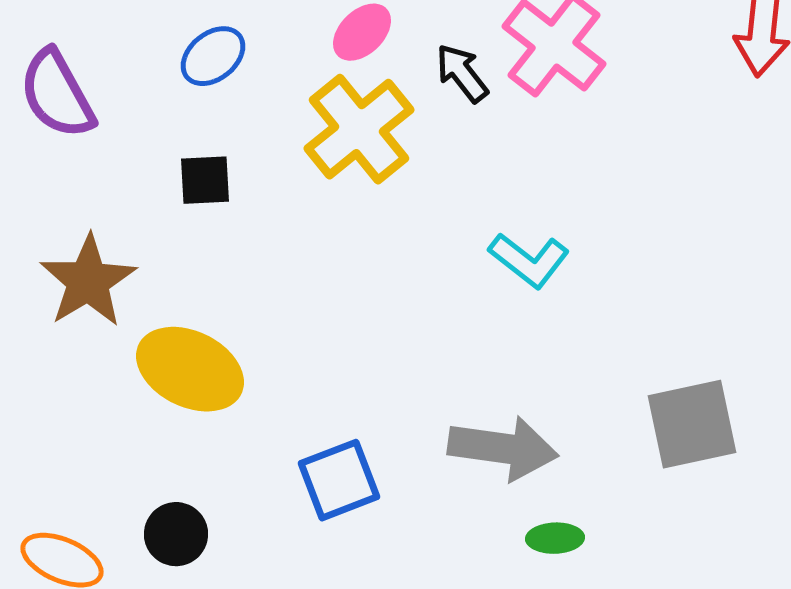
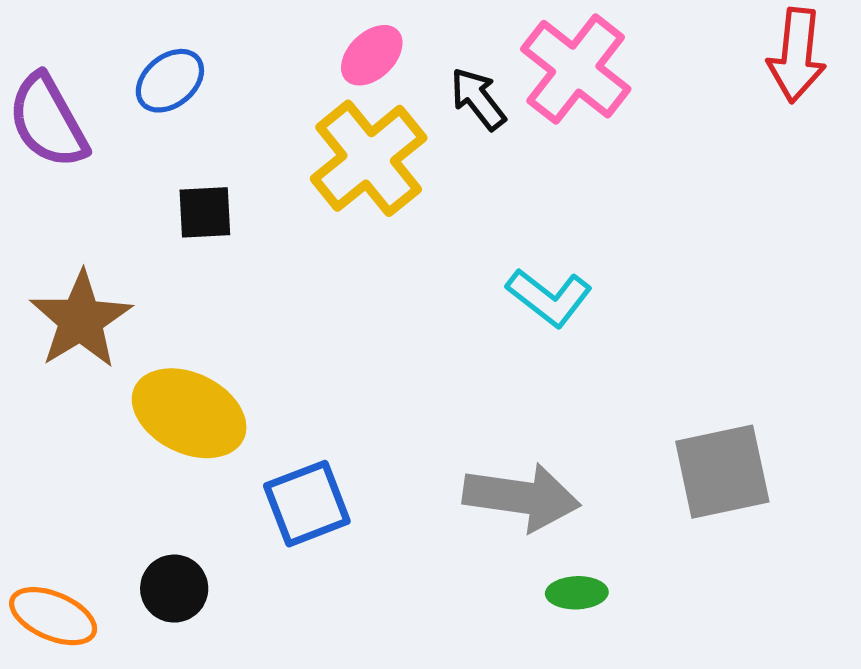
blue ellipse: (213, 56) -> (170, 81), moved
blue square: (339, 480) -> (307, 504), moved

